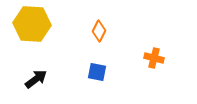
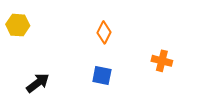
yellow hexagon: (32, 24) -> (18, 25), moved, size x0.6

